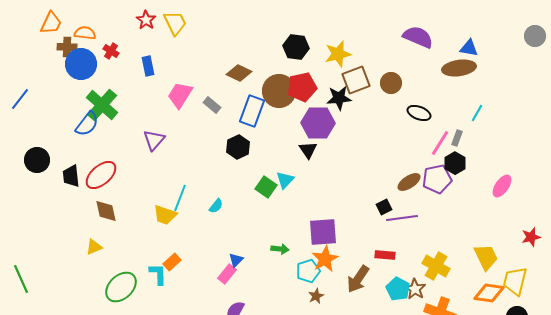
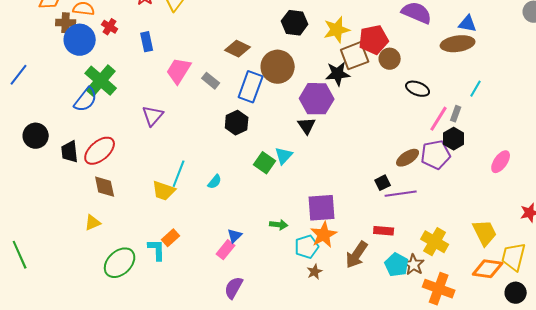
red pentagon: (302, 87) -> (374, 40), moved

